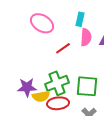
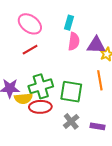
red line: (63, 48) -> (30, 50), moved

